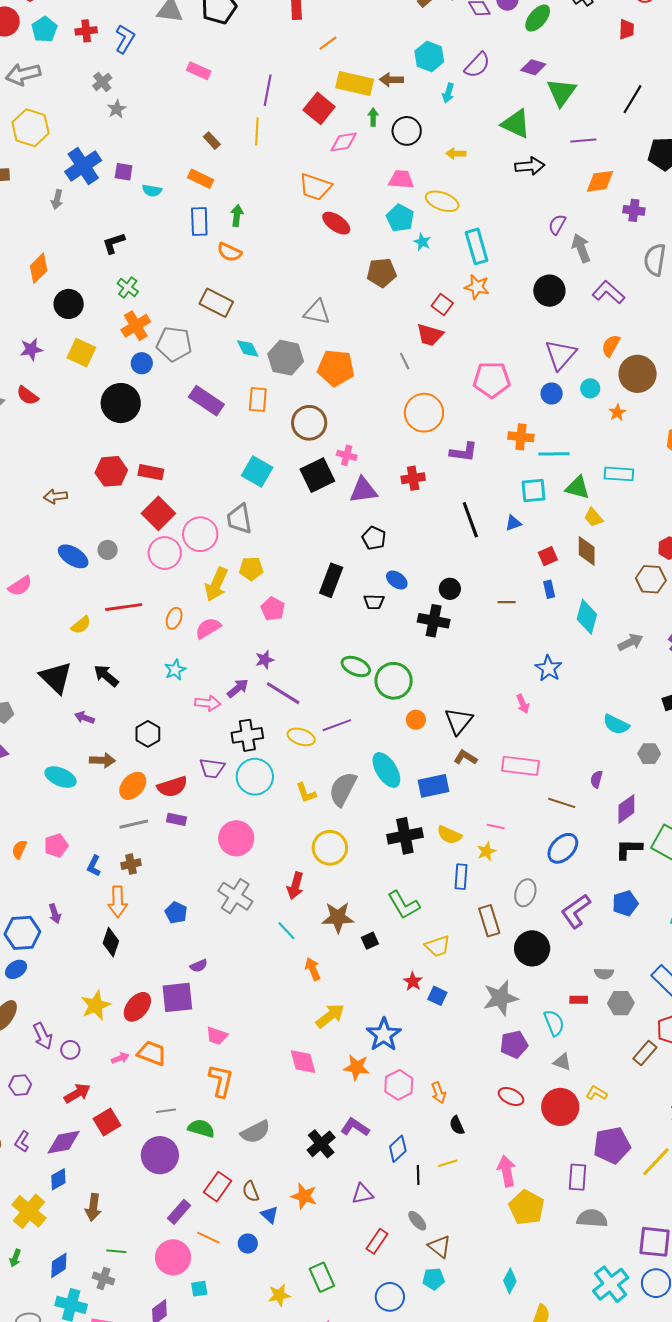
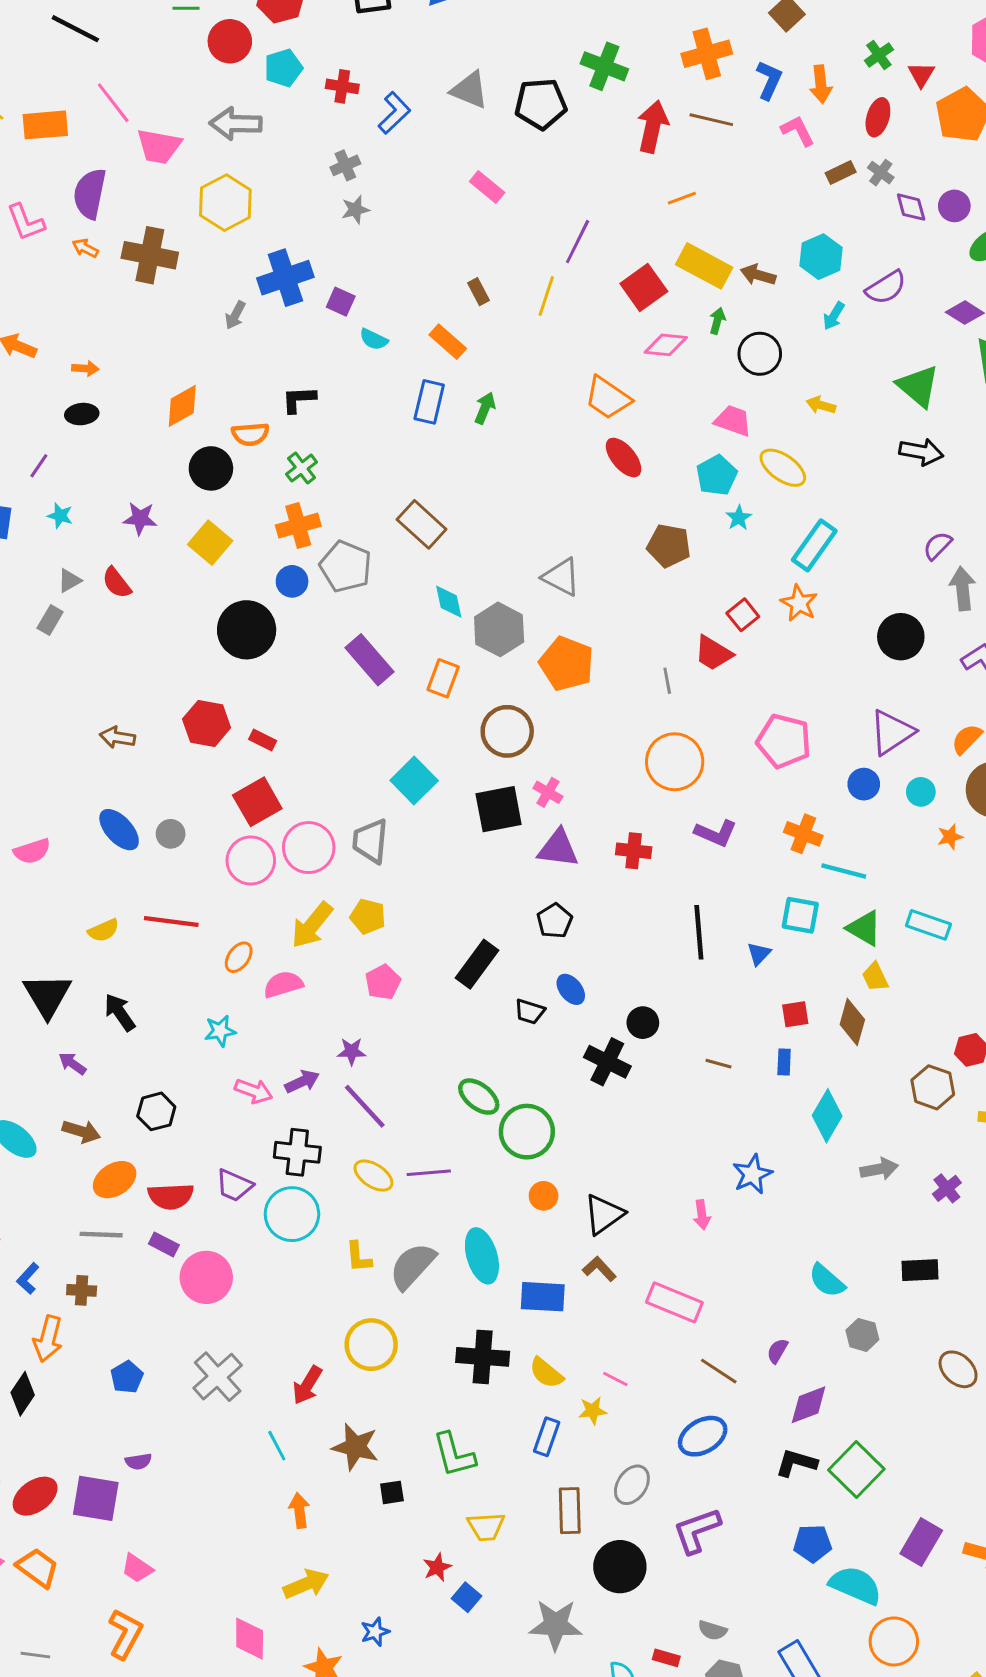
cyan rectangle: (477, 246) -> (814, 545), turned 36
orange semicircle: (229, 252) -> (250, 434), moved, turned -45
red rectangle: (151, 472) -> (263, 740), size x0.7
blue triangle: (513, 523) -> (759, 954), turned -42
pink circle: (236, 838) -> (206, 1277), moved
blue pentagon: (625, 903) -> (813, 1543), moved
blue star: (384, 1035) -> (375, 1632), size x0.6

